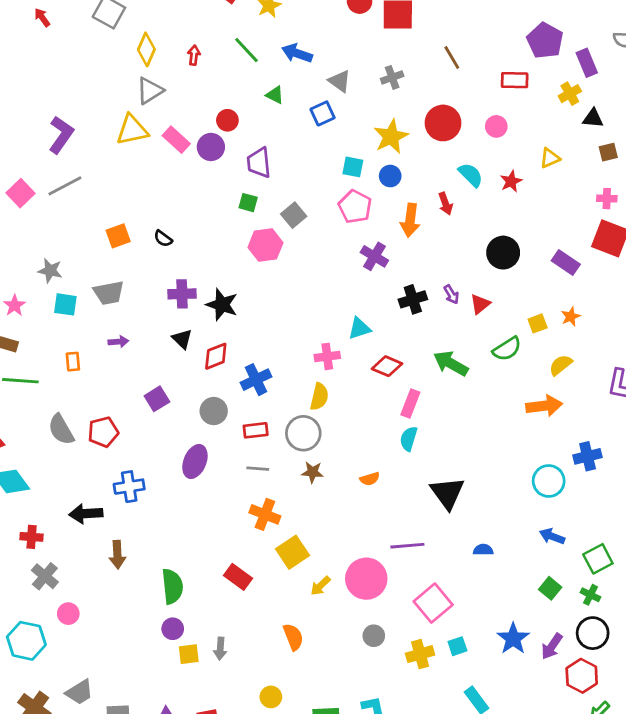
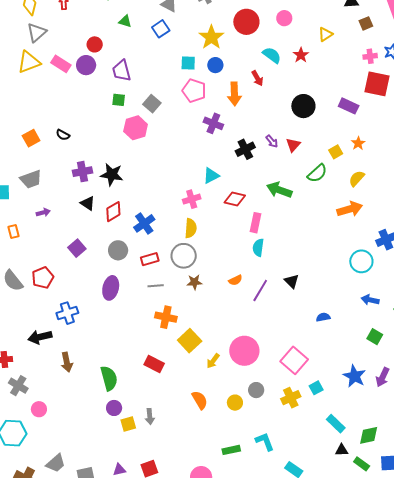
black triangle: (447, 493) -> (292, 281), size x0.6
purple line: (407, 546) -> (260, 291), moved, turned -45
yellow circle: (271, 697) -> (235, 403), moved

